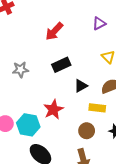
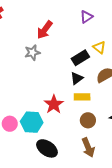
black rectangle: (61, 65) -> (80, 58), moved
gray star: (20, 70) -> (32, 52), moved
yellow rectangle: (97, 108) -> (82, 97), moved

